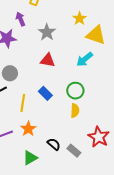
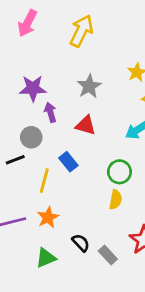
purple arrow: (20, 19) -> (50, 112), moved
blue rectangle: (45, 93) -> (68, 162), moved

